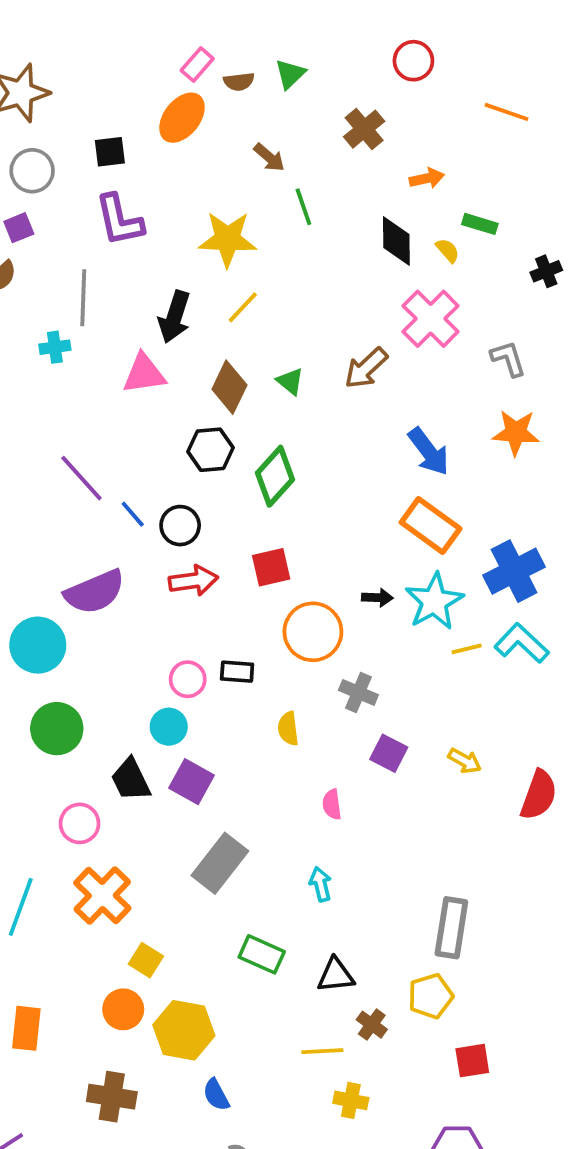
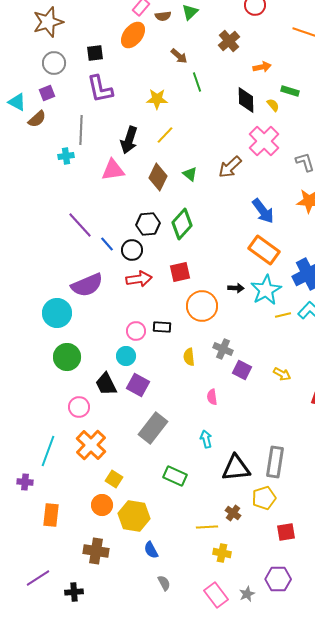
yellow star: (228, 239) -> (157, 99), size x0.7
black hexagon: (210, 450) -> (148, 224), moved
gray cross: (358, 693) -> (223, 349), moved
black triangle: (336, 975) -> (236, 468), moved, size x1.4

